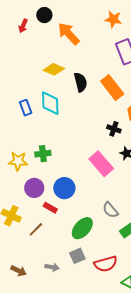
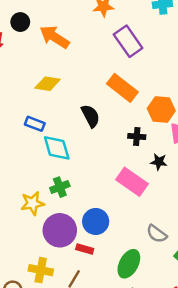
black semicircle: (81, 82) -> (90, 116), moved
cyan diamond: (50, 103) -> (57, 148), moved
blue rectangle: (26, 108) -> (35, 124), moved, turned -35
purple circle: (34, 188) -> (60, 230), size x1.4

